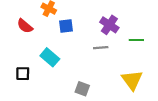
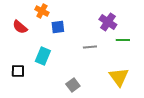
purple cross: (109, 25) -> (108, 22), moved
cyan rectangle: (50, 57) -> (43, 56), turned 72
gray square: (82, 89) -> (73, 85), turned 32

